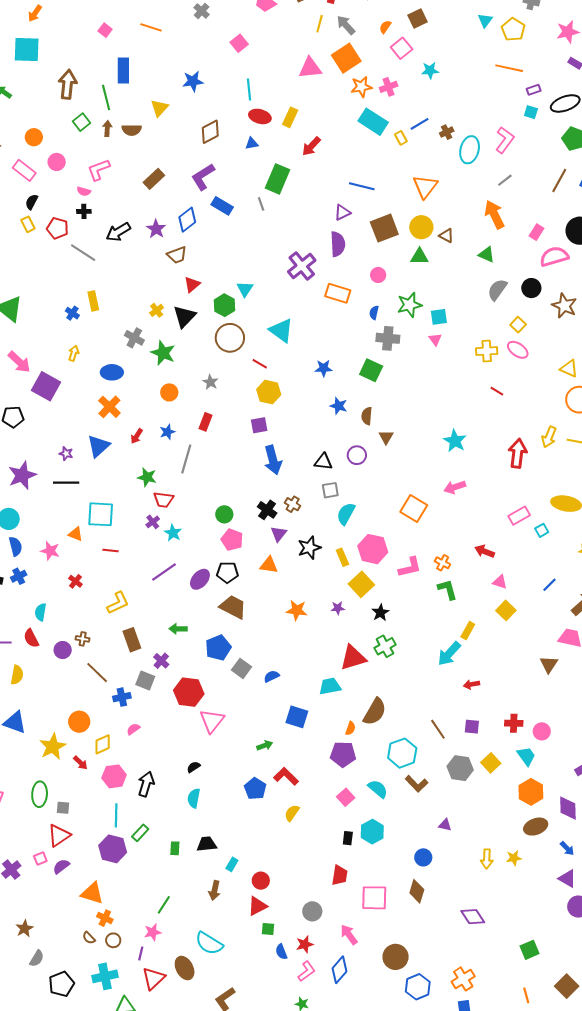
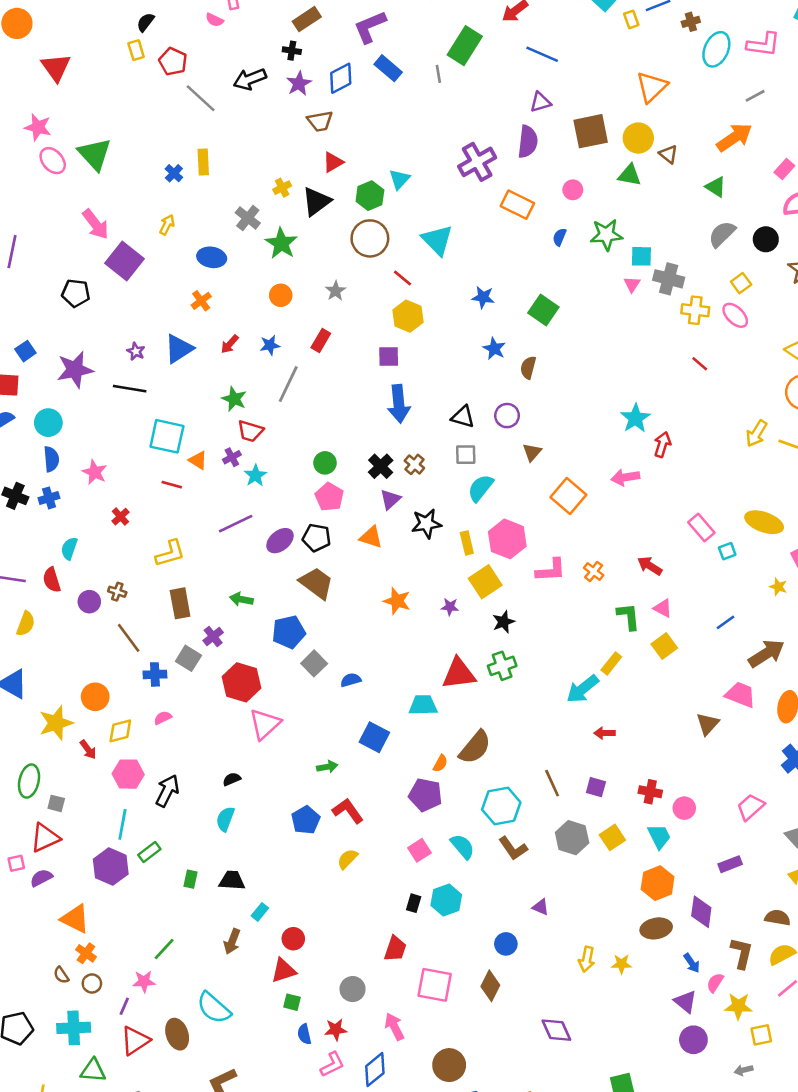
pink L-shape: (505, 140) -> (763, 44), turned 52
blue line: (362, 186) -> (542, 54), moved
black cross: (84, 211) -> (292, 51), moved
orange arrow: (494, 214) -> (734, 137), turned 72
gray cross: (388, 338) -> (669, 279), moved
orange cross: (109, 407) -> (201, 301), size x0.7
brown triangle: (386, 437) -> (532, 452), moved
red arrow: (518, 453) -> (662, 445), moved, size x0.7
pink rectangle: (519, 516) -> (701, 527), turned 70
orange triangle: (76, 534) -> (198, 460), moved
green L-shape: (447, 589) -> (628, 616), moved

